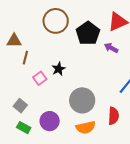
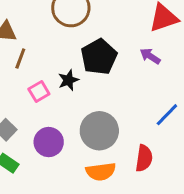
black pentagon: (88, 33) -> (99, 57), moved
purple circle: (50, 121) -> (49, 142), moved

